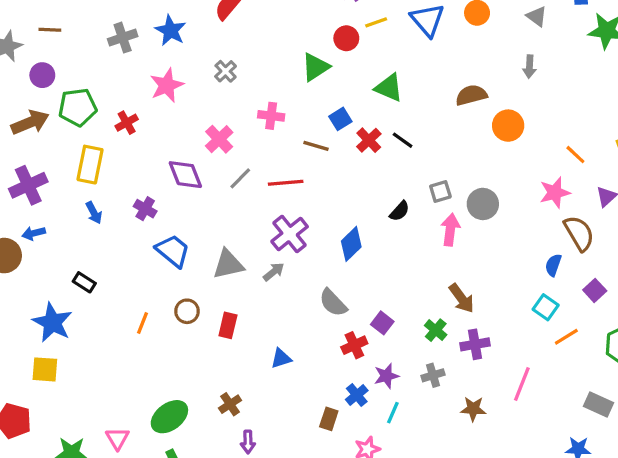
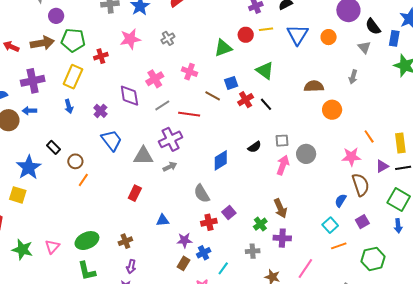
purple cross: (290, 234) -> (171, 139), moved
brown circle: (187, 311) -> (75, 161), moved
purple star: (386, 376) -> (184, 240), moved

